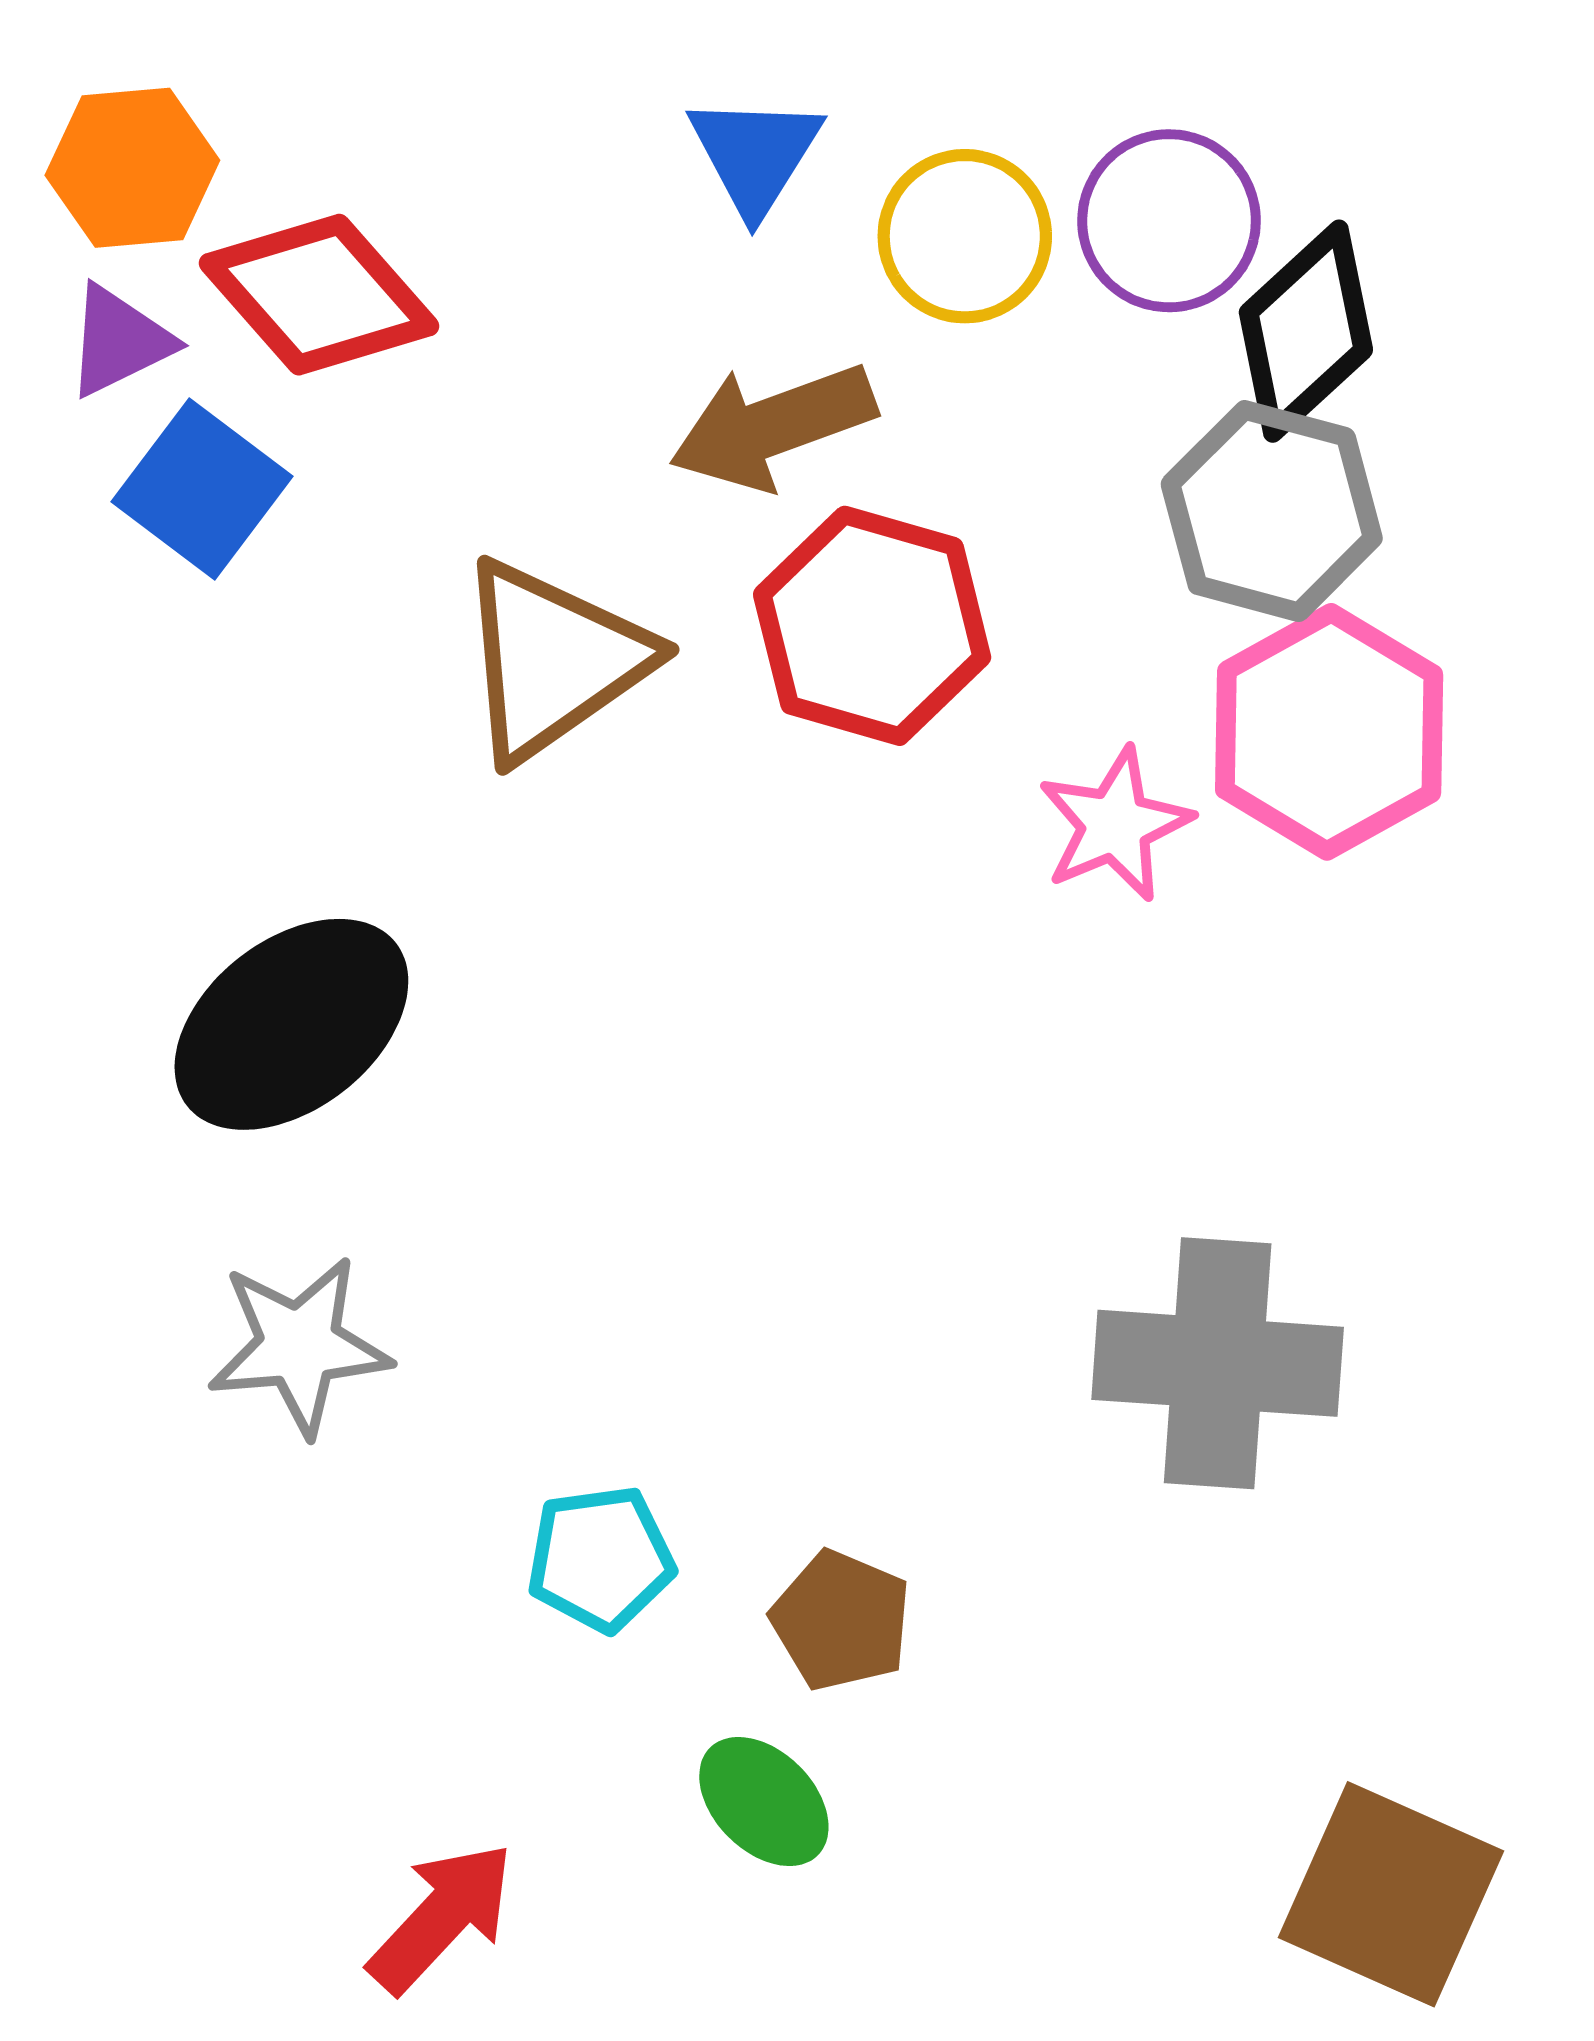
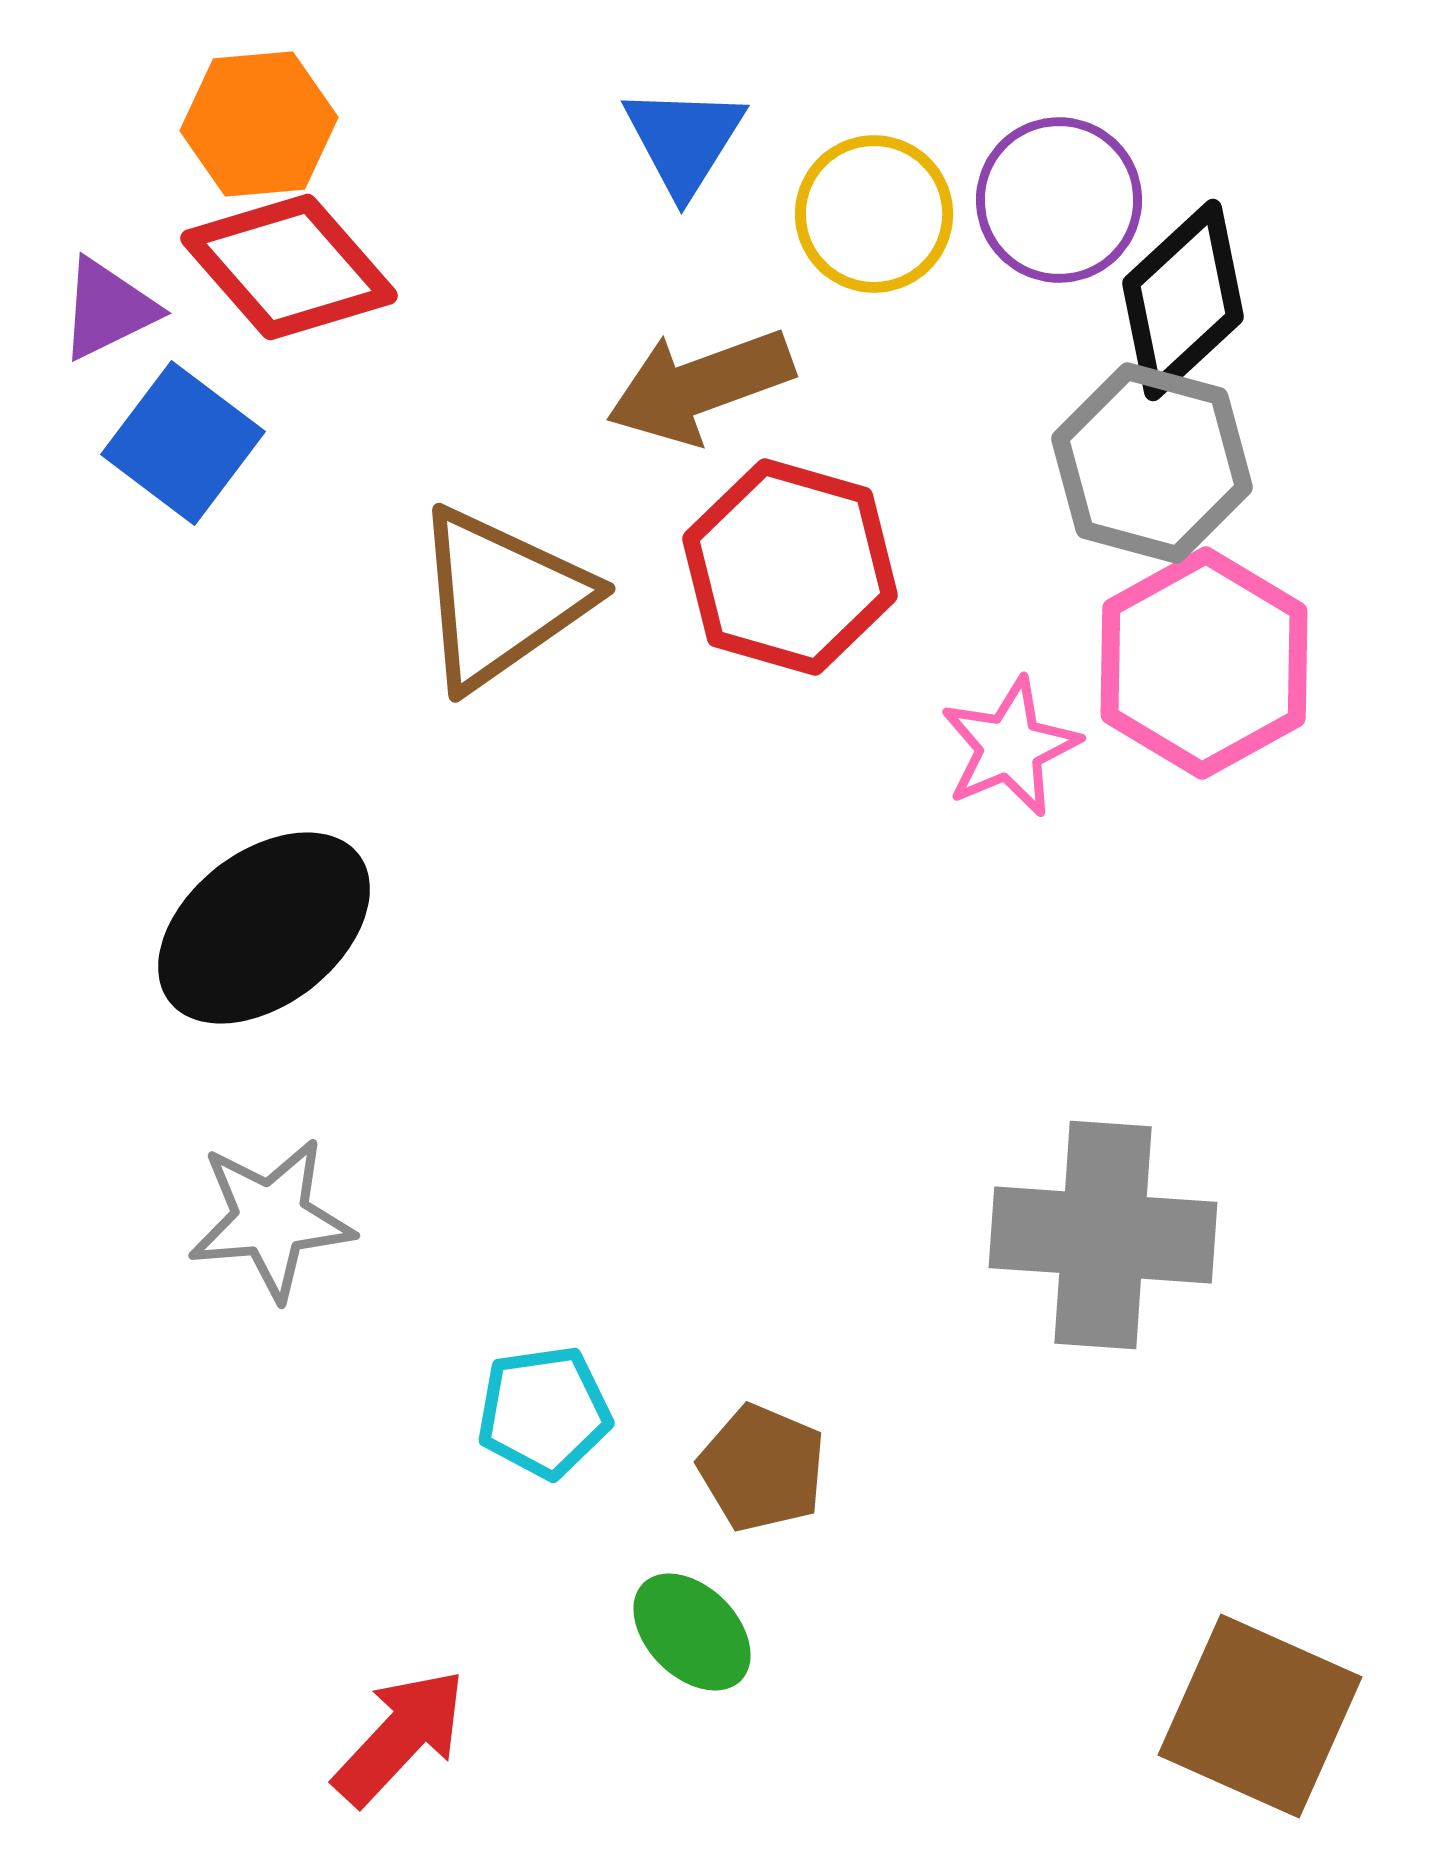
orange hexagon: (132, 168) -> (259, 124), moved

